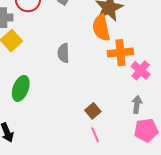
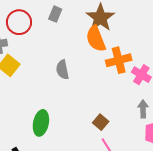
green ellipse: (21, 88) -> (41, 123), moved

